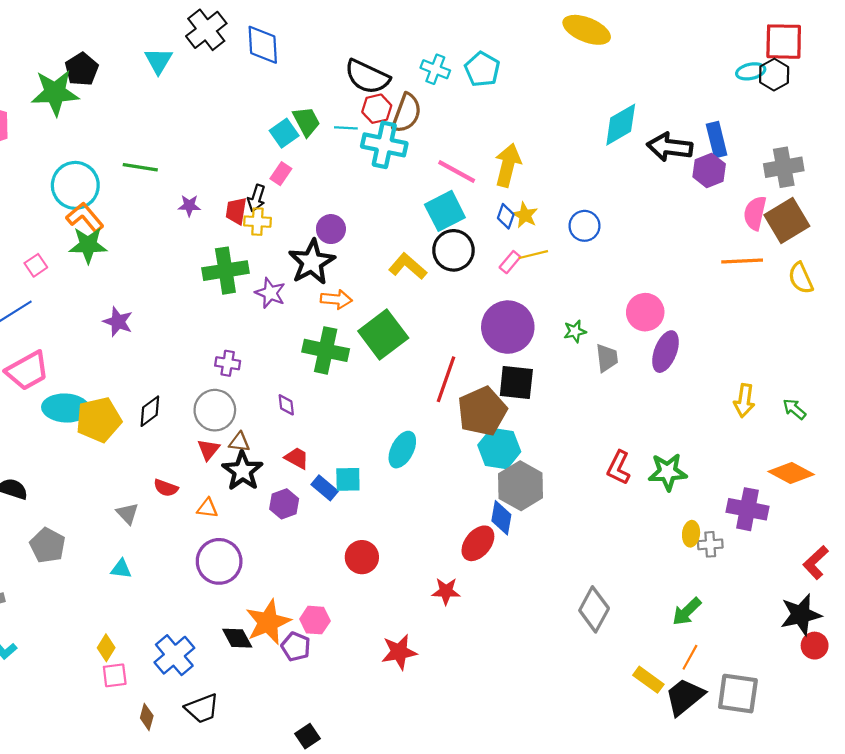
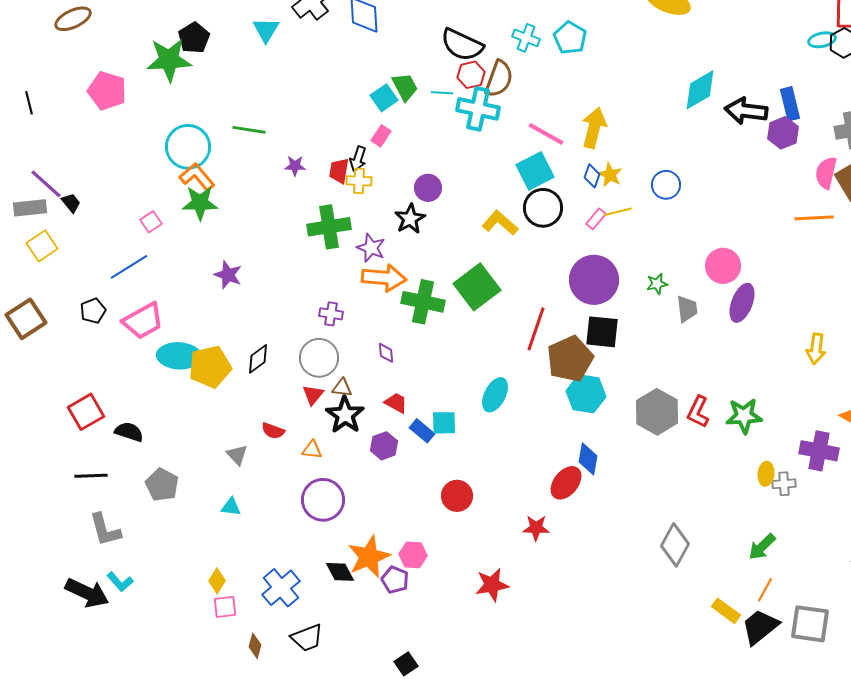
black star: (312, 262) -> (410, 219), size x0.7
orange arrow: (336, 299) -> (384, 278), moved, size x1.5
gray hexagon: (521, 486) -> (657, 412), moved

